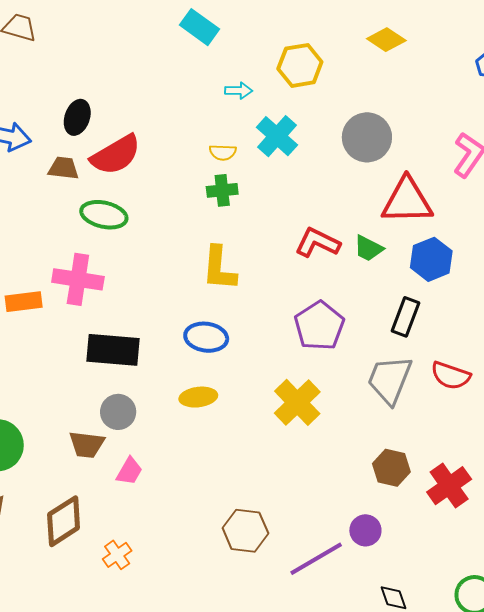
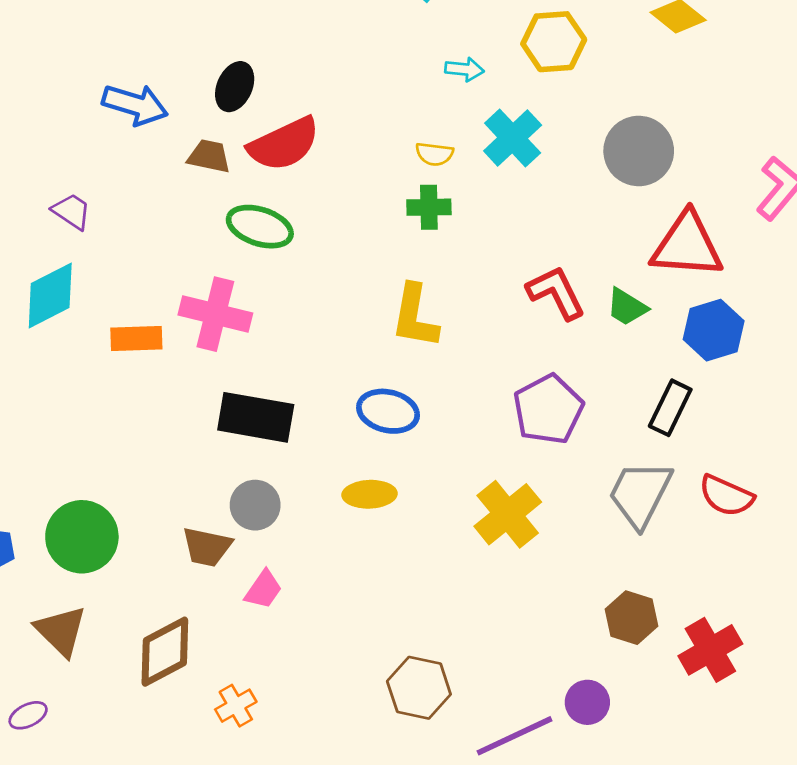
red L-shape: (317, 243) -> (556, 293), turned 33

